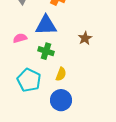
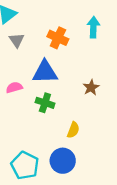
yellow semicircle: (61, 74) -> (73, 130), moved
cyan pentagon: (29, 80) -> (25, 165), moved

